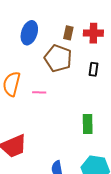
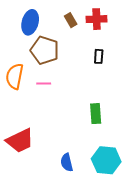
brown rectangle: (68, 33) -> (71, 20), turned -40
brown pentagon: (58, 58) -> (45, 50), moved

